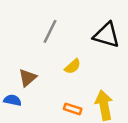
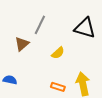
brown triangle: (28, 78) -> (22, 44), moved

